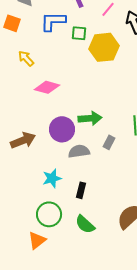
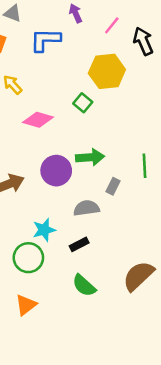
green square: (79, 33) -> (83, 103), moved, turned 35
gray semicircle: (79, 151) -> (86, 208), moved
black rectangle: (81, 190) -> (79, 244), turned 49
green circle: (49, 214) -> (28, 258), moved

